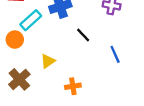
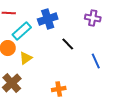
yellow triangle: (48, 61) -> (26, 58), moved

